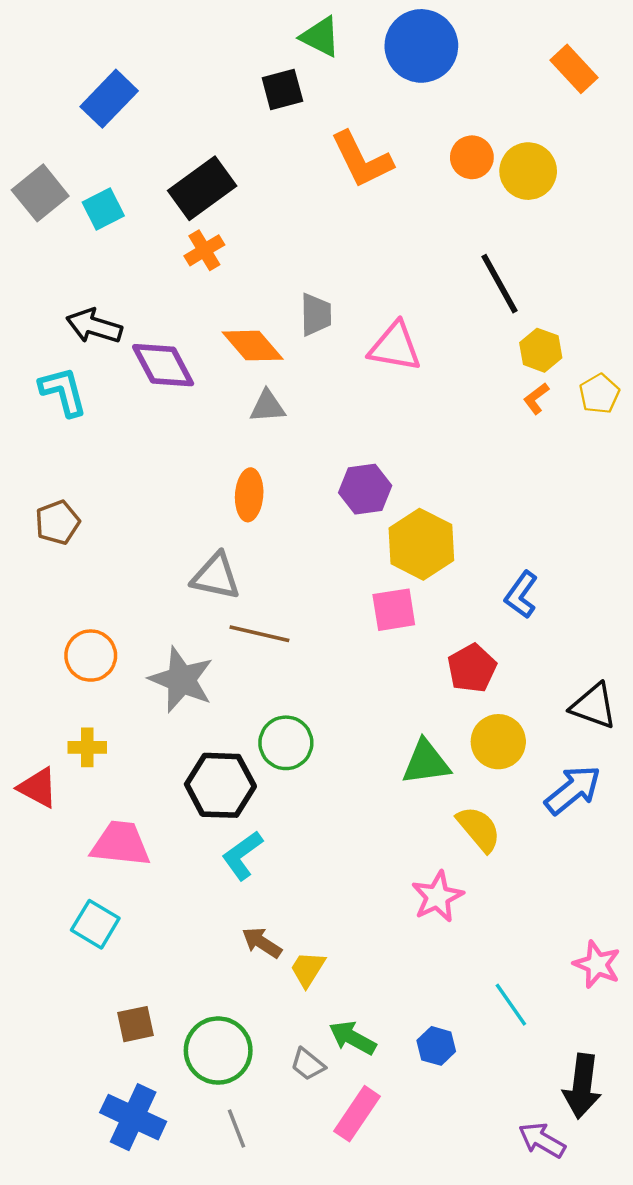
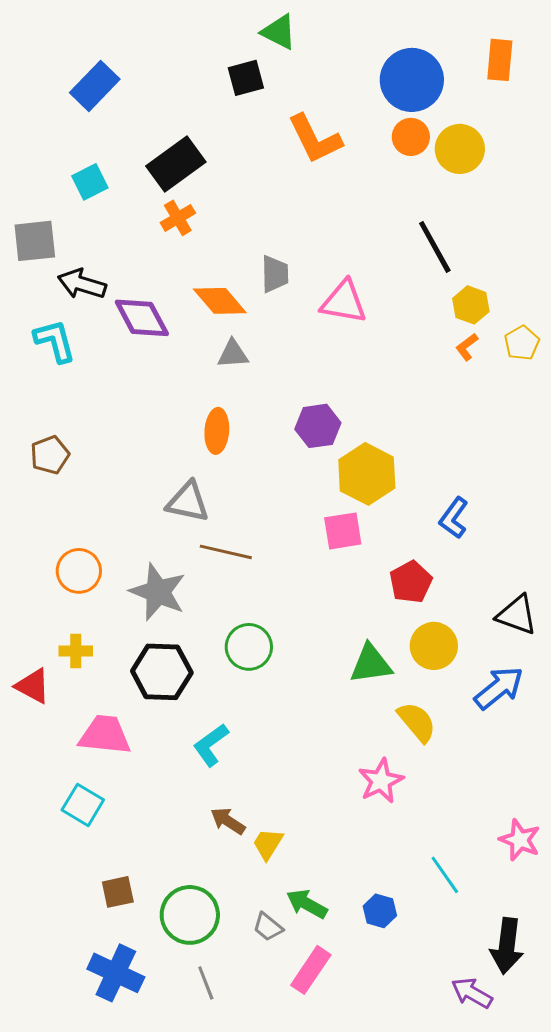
blue circle: (421, 46) -> (412, 80), moved
orange rectangle: (574, 69) -> (500, 60), turned 48
gray square: (40, 193) -> (35, 241), moved, turned 33
black hexagon: (220, 785) -> (162, 672), moved

